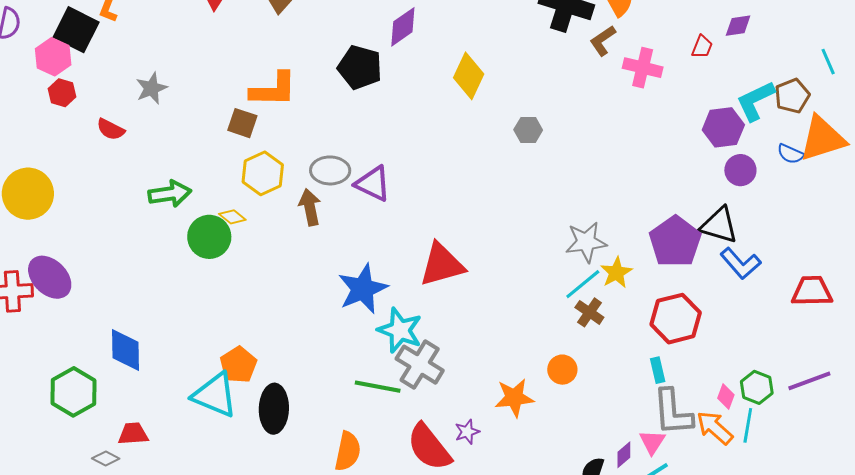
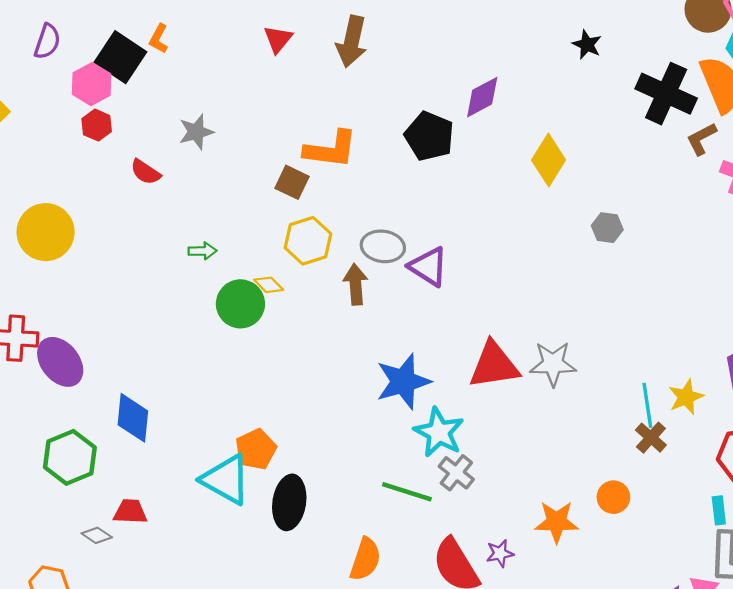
green arrow: (170, 194) -> (202, 251), size x0.6
gray star: (586, 242) -> (553, 364), moved
purple ellipse: (50, 277) -> (60, 362), moved
cyan line: (583, 284) -> (647, 405), turned -66
gray cross: (420, 365) -> (456, 473), size x0.7

